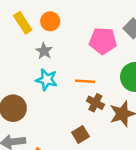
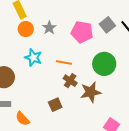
orange circle: (50, 21) -> (26, 29), moved
gray star: (44, 51) -> (49, 28), moved

